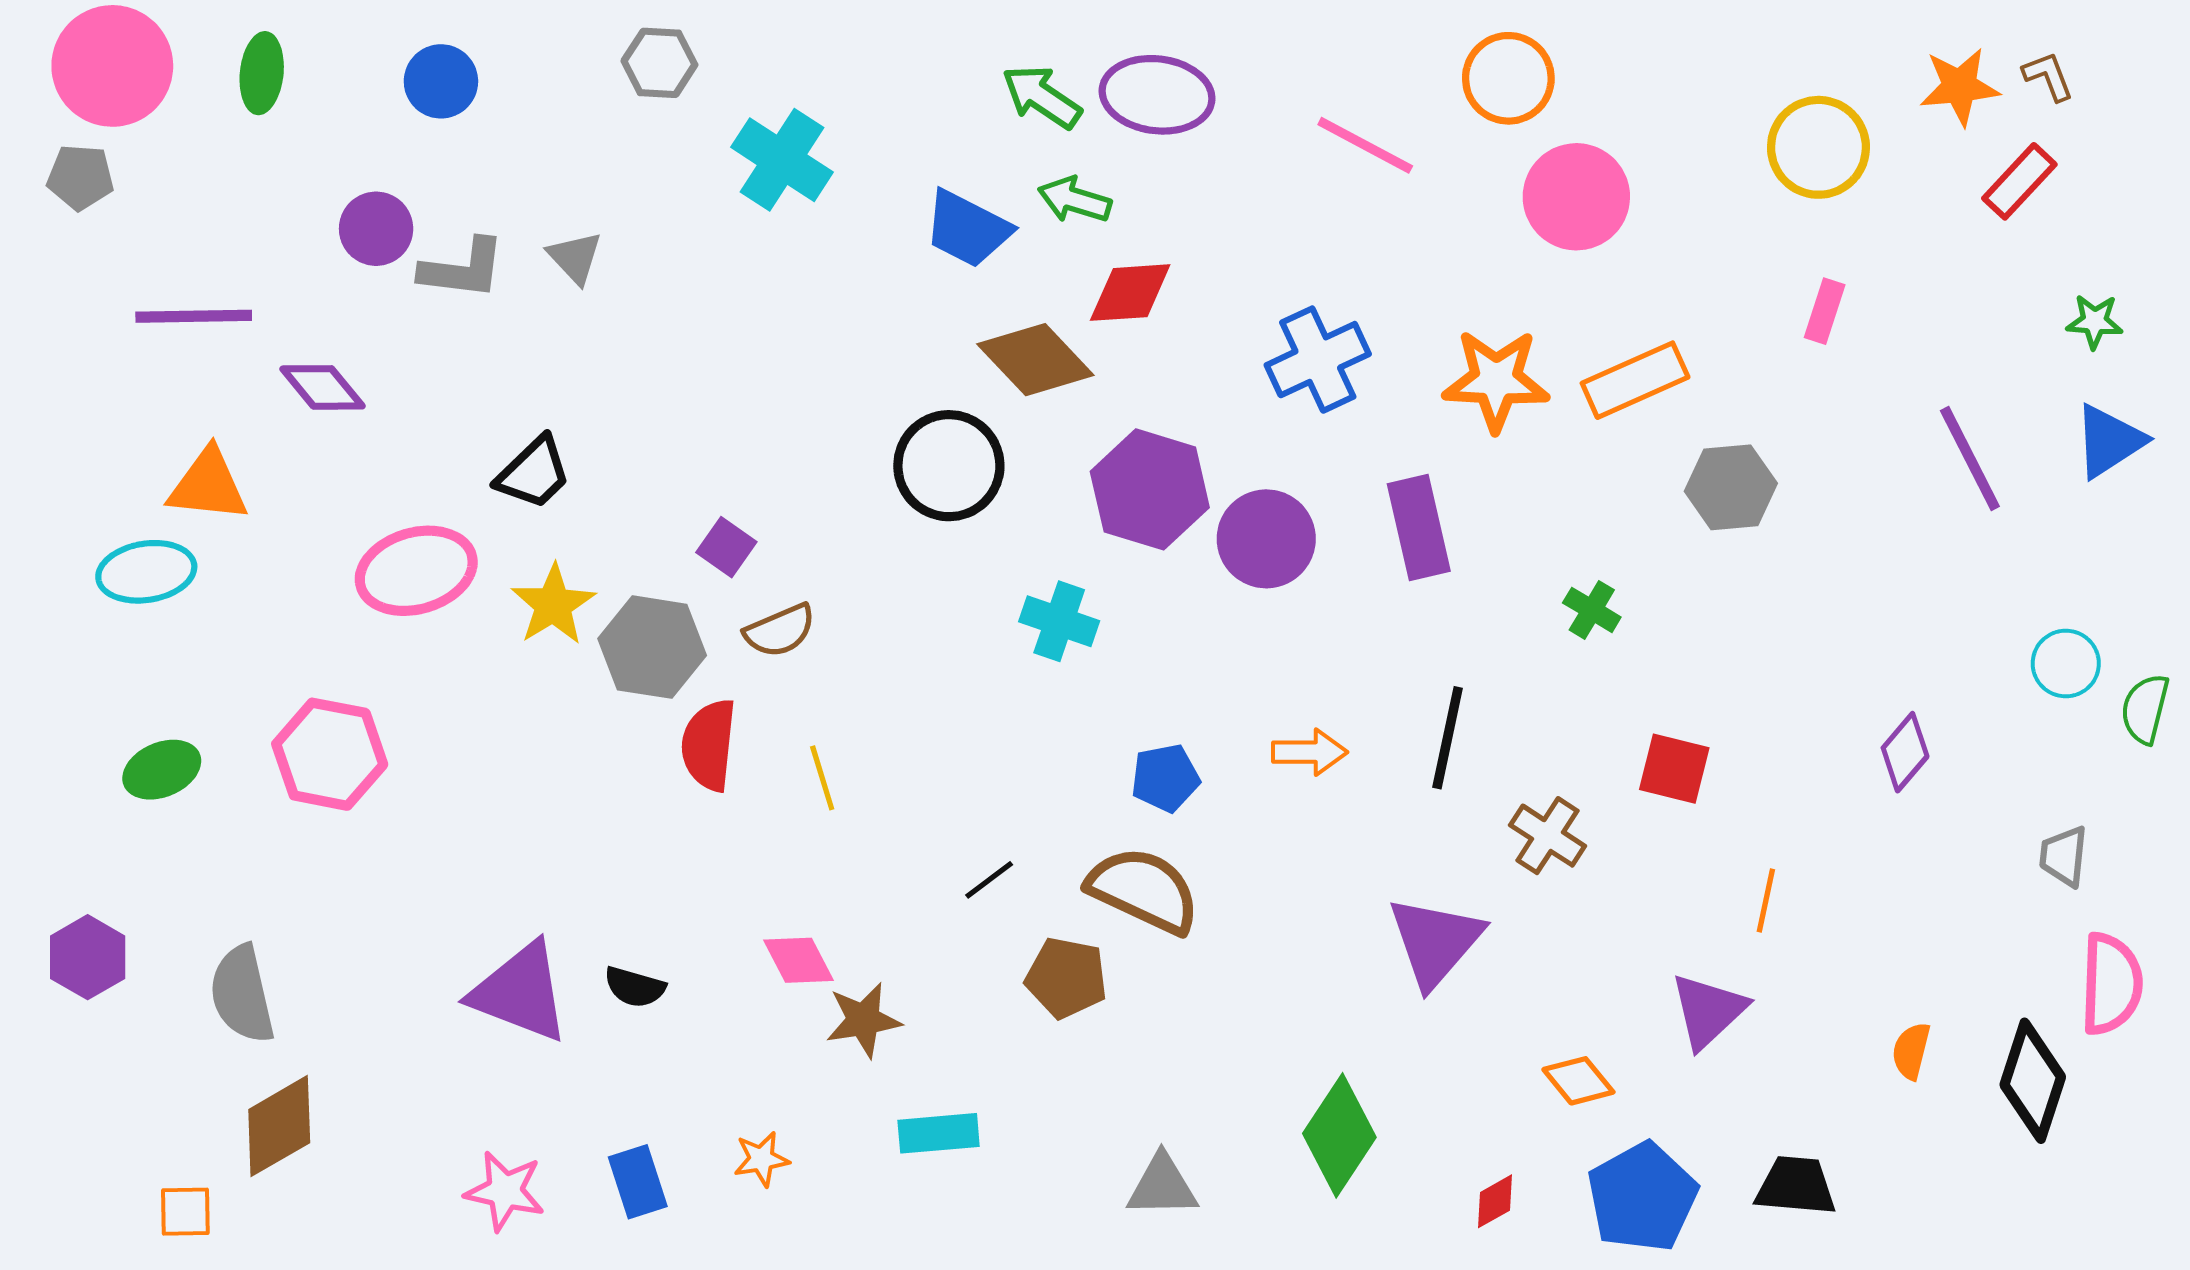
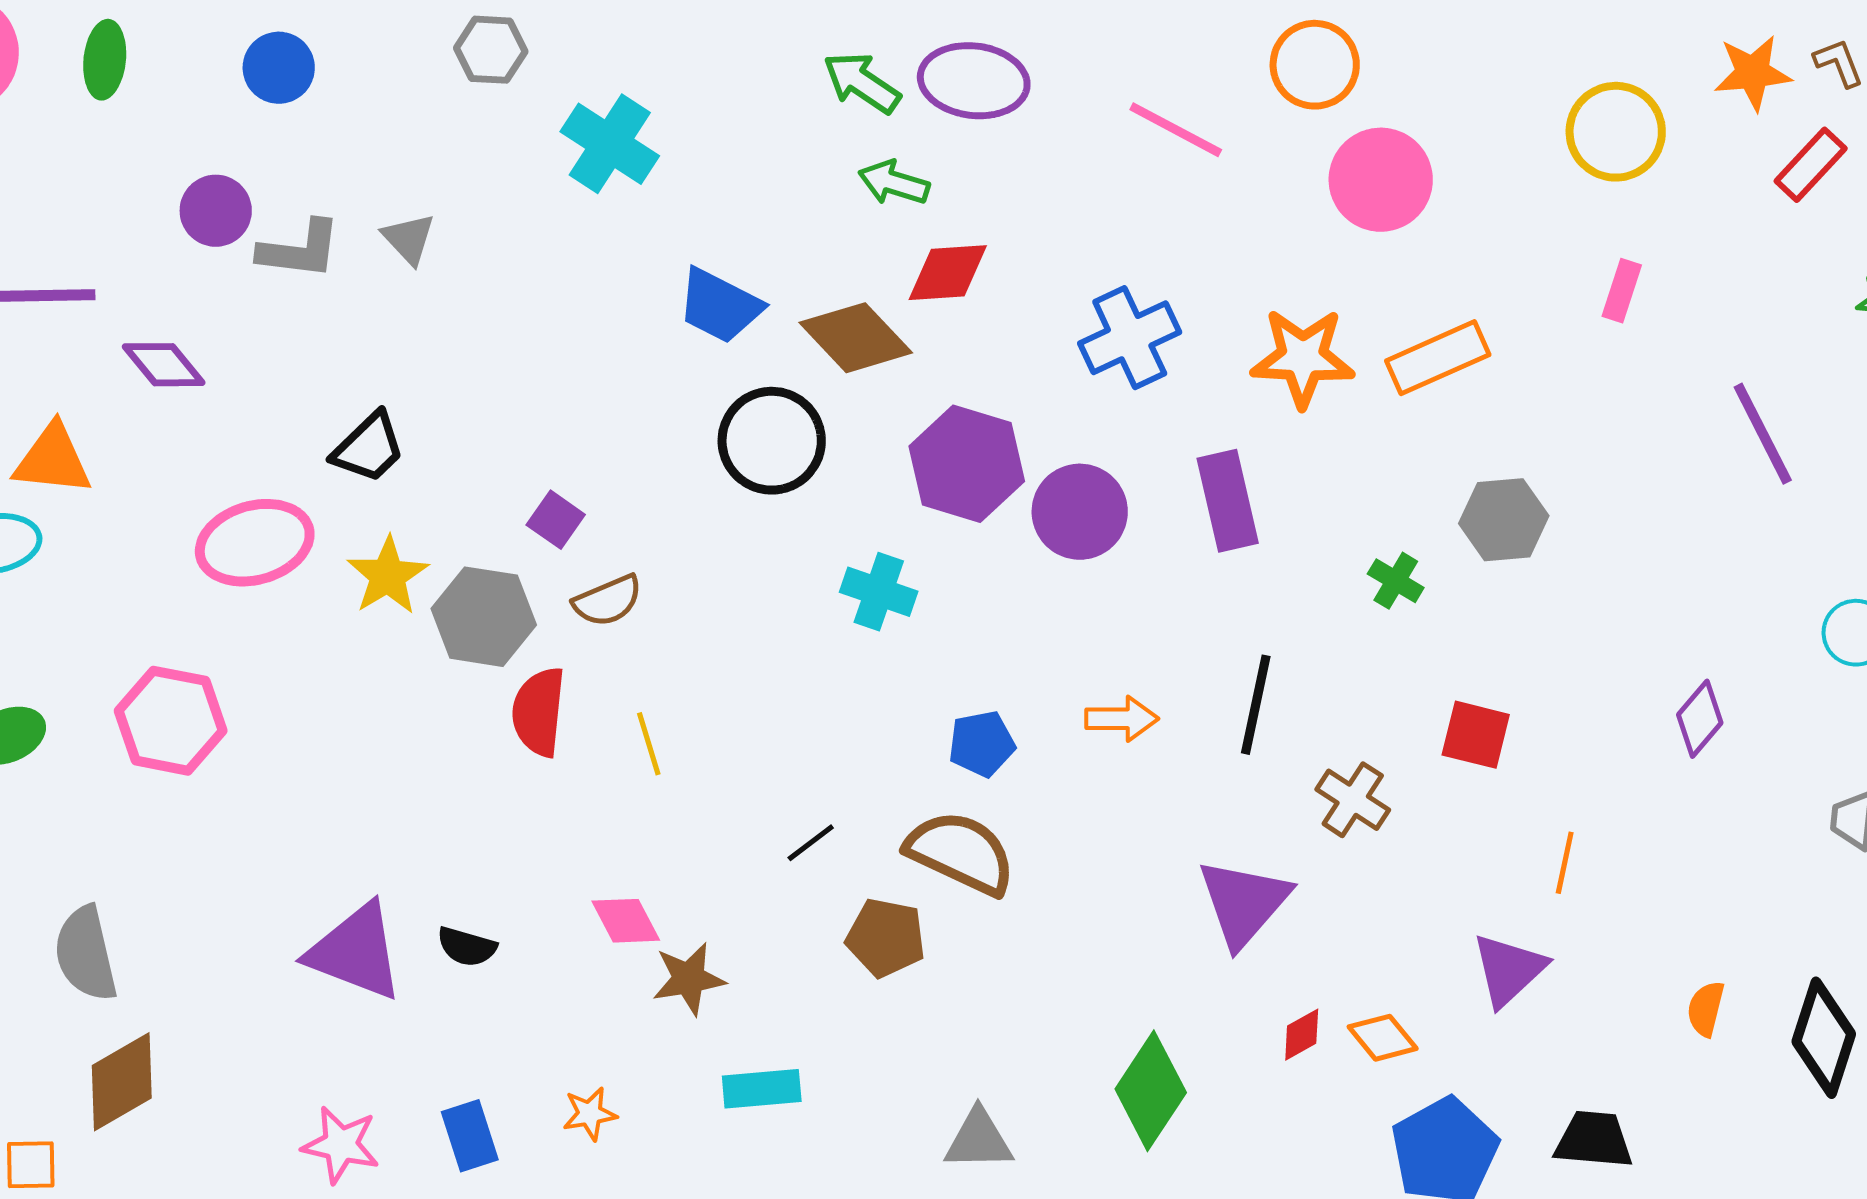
blue trapezoid: (967, 229) -> (720, 306), moved
gray hexagon: (1731, 487) -> (1504, 520), moved
red diamond: (1495, 1201) -> (1302, 1035), moved

